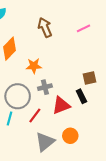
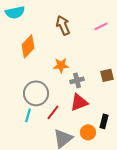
orange star: (34, 66) -> (61, 65), moved
gray cross: (45, 87) -> (77, 80), moved
black rectangle: (81, 96) -> (104, 121), moved, turned 40

